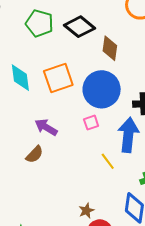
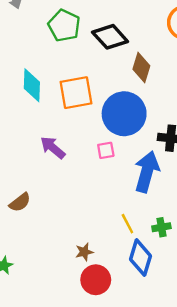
brown semicircle: (35, 154) -> (20, 202), moved
yellow line: (108, 161) -> (127, 224), moved

